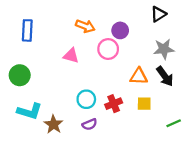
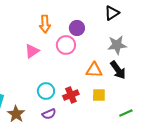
orange arrow: (85, 26) -> (45, 24), turned 66
pink triangle: (71, 56) -> (32, 51), turned -49

